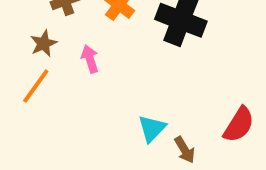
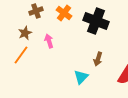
brown arrow: (185, 150) -> (98, 59), moved, turned 48

